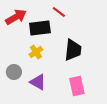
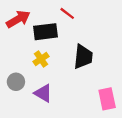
pink rectangle: (77, 86) -> (107, 99), moved

